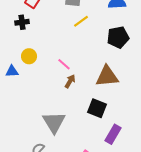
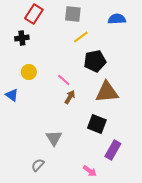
black pentagon: (118, 37) -> (95, 61), moved
blue triangle: (12, 71) -> (12, 95), moved, turned 40
gray triangle: (54, 122) -> (54, 138), size x0.7

